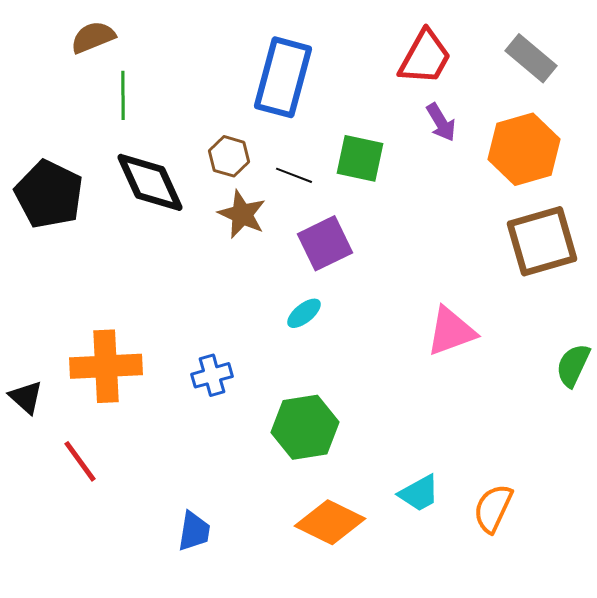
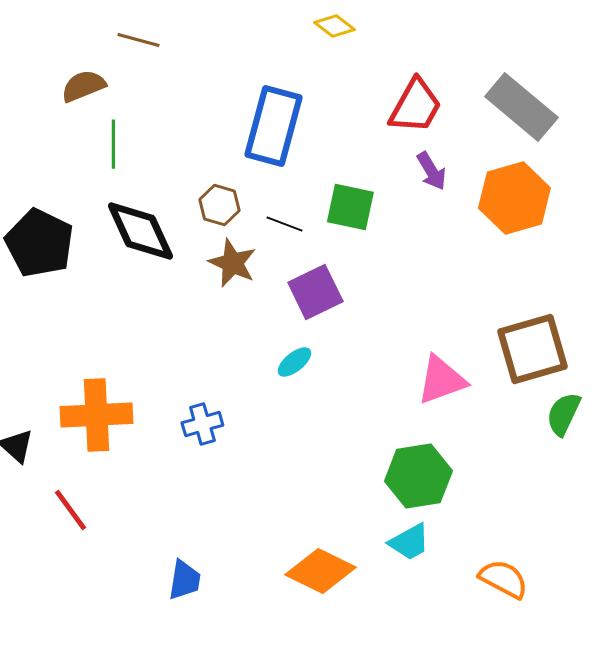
gray rectangle: (531, 58) -> (521, 107), size x1.4
brown square: (542, 241) -> (532, 349), moved
green hexagon: (305, 427) -> (418, 476), moved
orange semicircle: (493, 508) -> (503, 579), moved, turned 93

